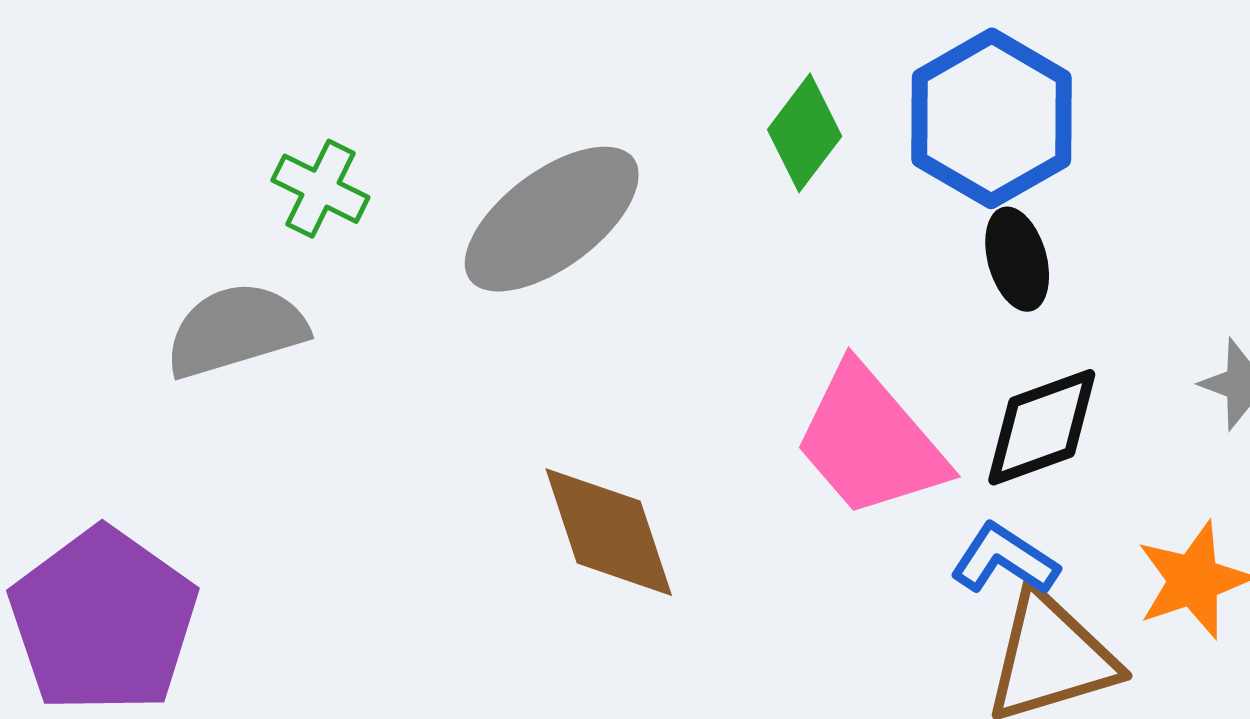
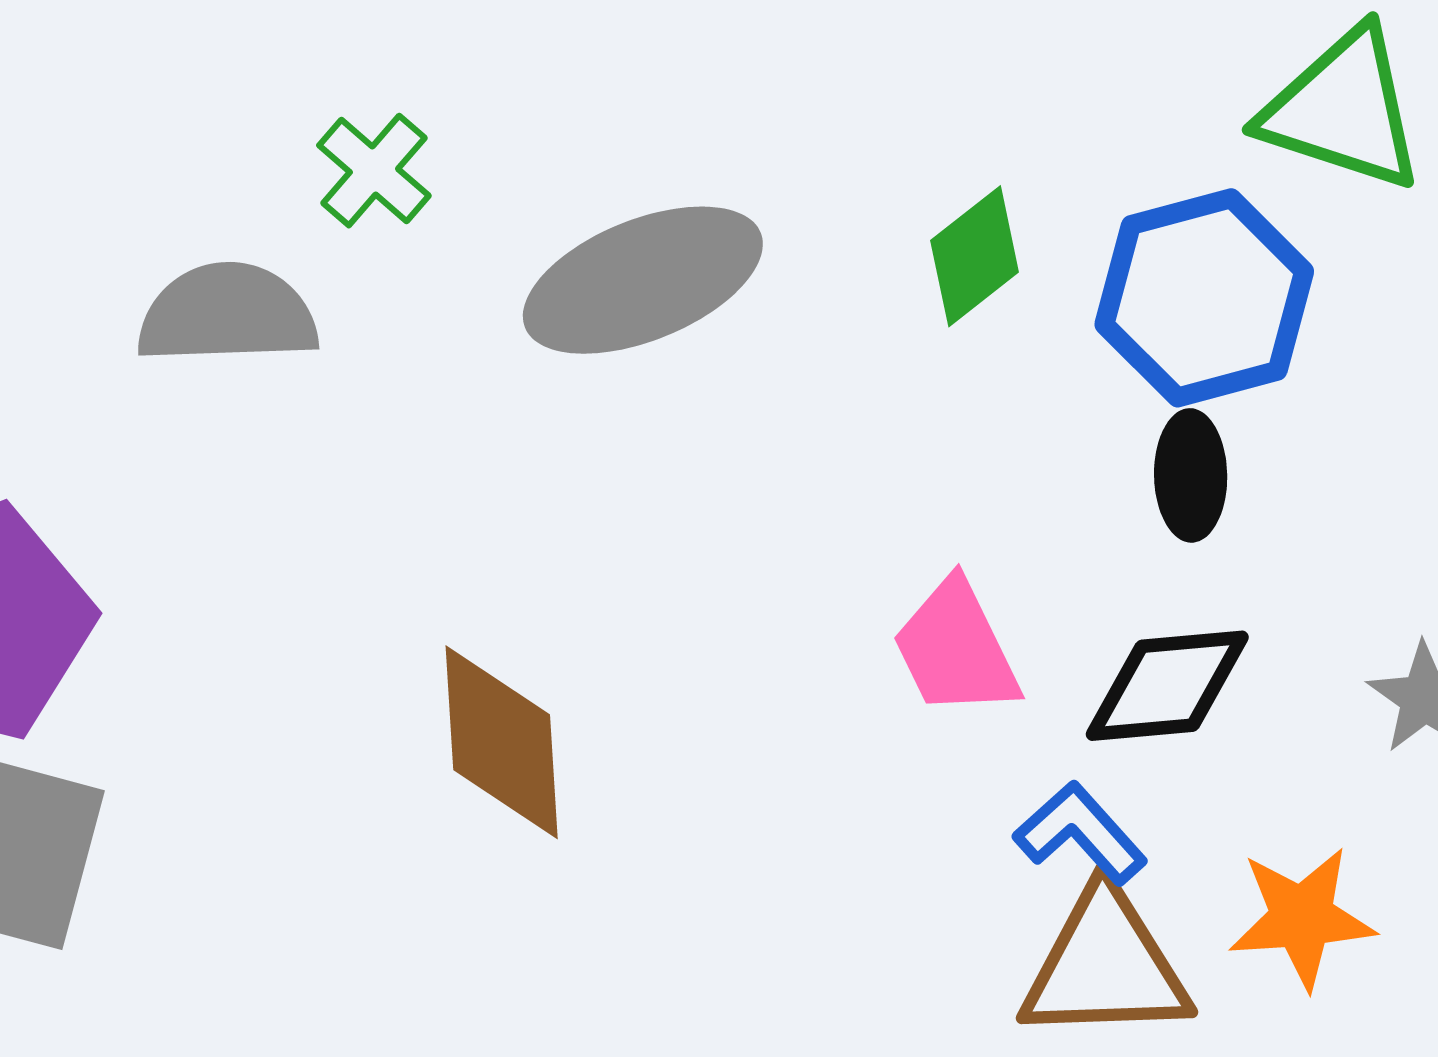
pink trapezoid: (870, 441) -> (956, 649), size x0.7
brown diamond: (609, 532) -> (502, 742), moved

